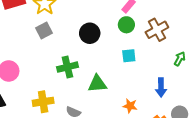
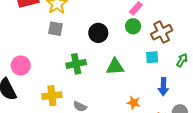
gray square: (44, 31) -> (55, 29), turned 35
cyan square: (129, 56) -> (152, 57), moved
green triangle: (97, 84) -> (115, 67), moved

